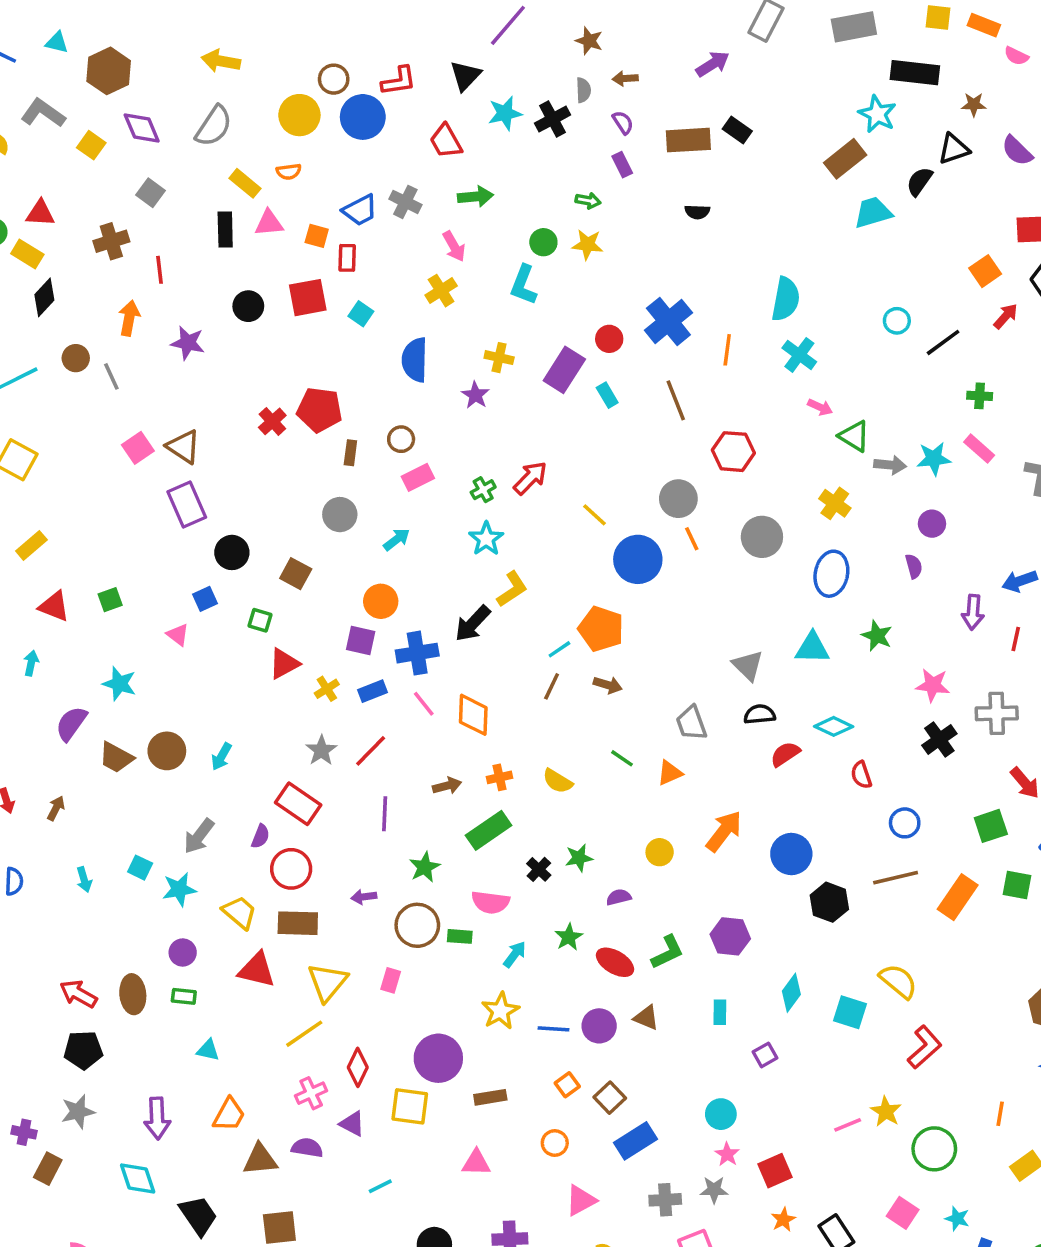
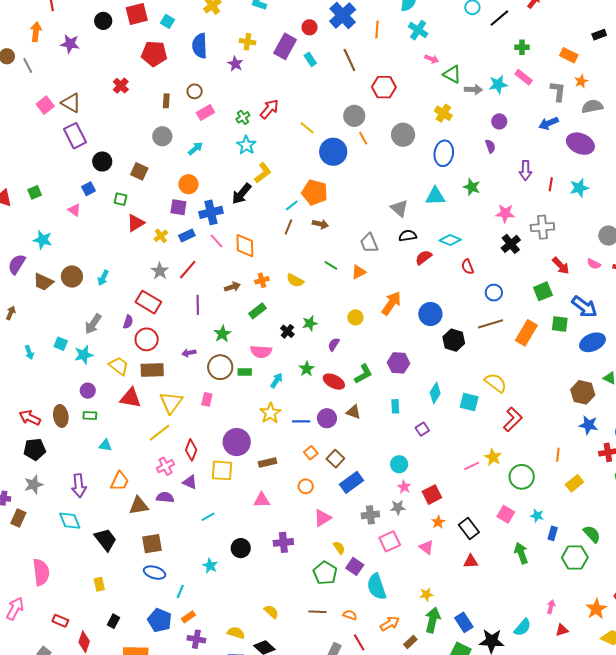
red pentagon: (319, 410) -> (154, 54), moved
blue arrow: (1020, 581) -> (549, 123), moved
green rectangle: (489, 830) -> (258, 311), size x0.7
purple semicircle: (619, 897) -> (334, 344), turned -40

